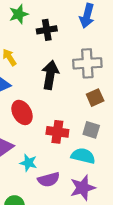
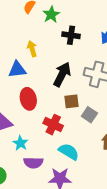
green star: (19, 14) -> (51, 15), turned -30
brown square: (95, 98) -> (71, 101), moved
gray square: (91, 130) -> (89, 115), moved

